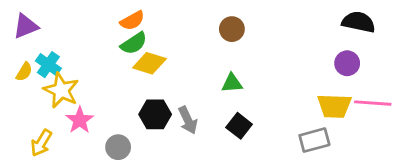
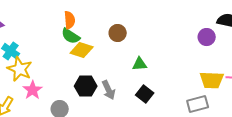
orange semicircle: (132, 21) -> (70, 20), turned -66
brown circle: (232, 29) -> (118, 33), moved
green semicircle: (134, 43) -> (71, 36), turned 66
purple circle: (347, 63) -> (207, 37), moved

